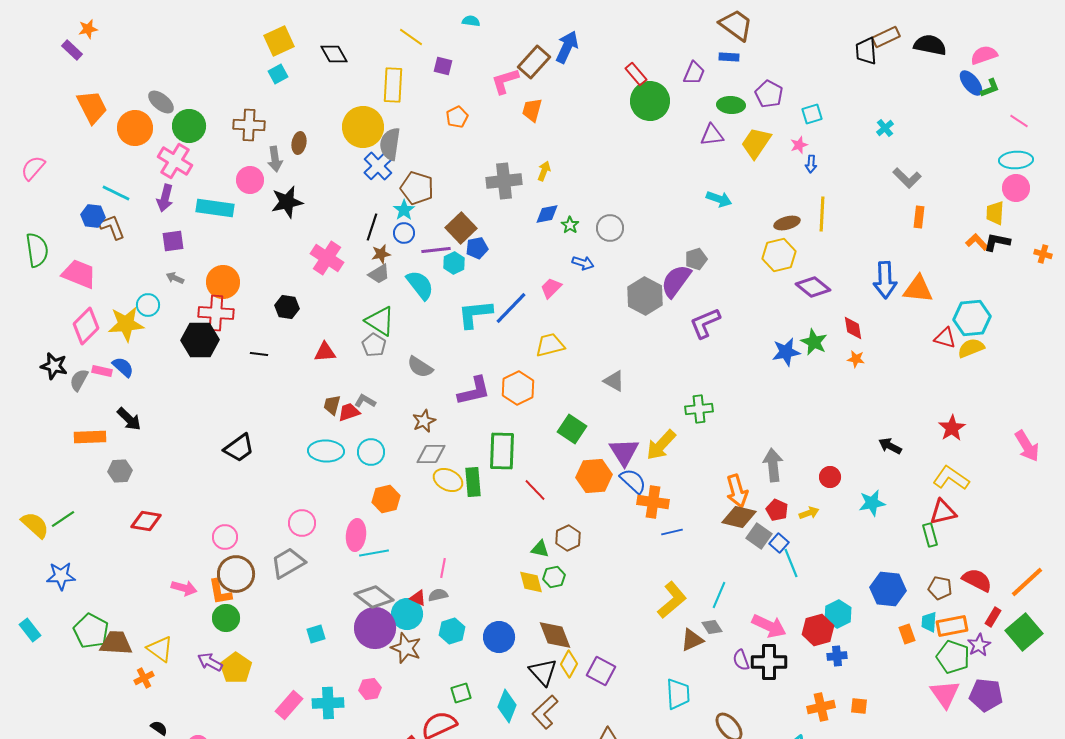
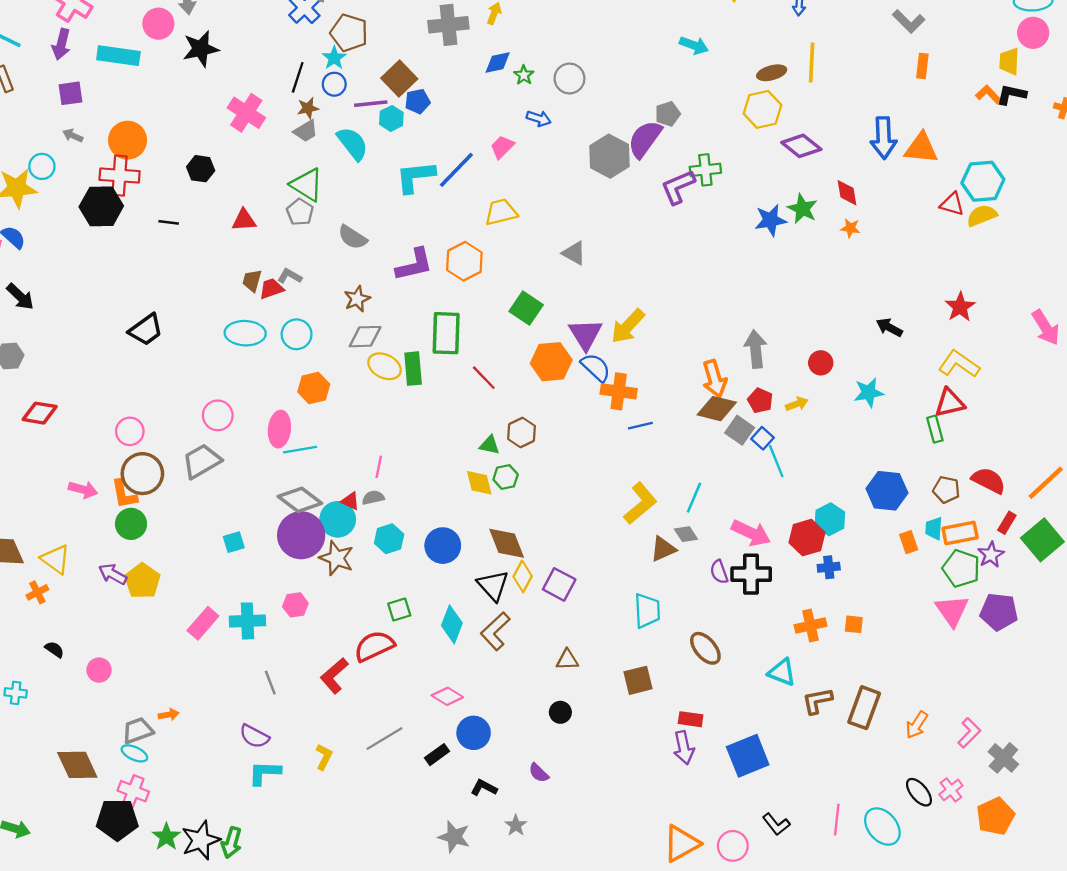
green cross: (699, 409) -> (705, 170), moved

